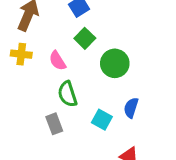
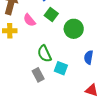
pink semicircle: (57, 61) -> (29, 20), moved
cyan square: (102, 120) -> (61, 68), moved

